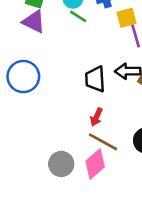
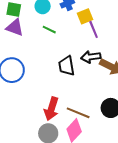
green line: (78, 16) -> (49, 30), moved
red arrow: (96, 117) -> (51, 109), moved, size x1.6

